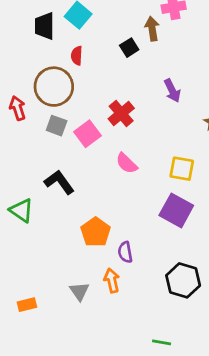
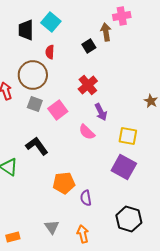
purple arrow: (172, 91) -> (101, 112), moved
red cross: (121, 114) -> (88, 85), moved
orange pentagon: (96, 232) -> (64, 183), turned 30
orange arrow: (112, 280) -> (83, 234), moved

